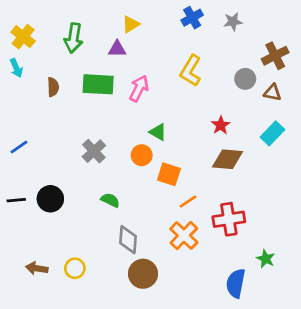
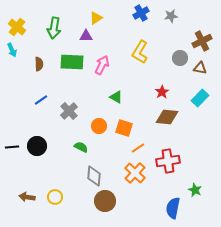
blue line: (19, 147) -> (41, 100), moved
orange circle: (142, 155) -> (99, 126), moved

